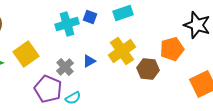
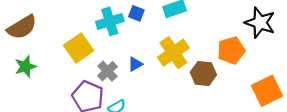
yellow square: (26, 54) -> (79, 48), moved

